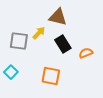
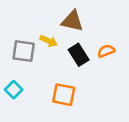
yellow arrow: (39, 33) -> (49, 41), turned 72
orange semicircle: (86, 53) -> (106, 51), moved

